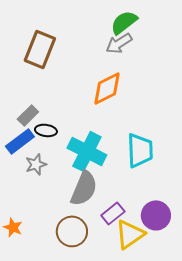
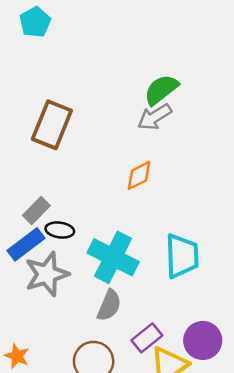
orange diamond: (107, 88) -> (139, 175), size x0.7
gray star: (36, 164) -> (47, 274), size x1.6
gray semicircle: (84, 188) -> (109, 305), size x0.7

